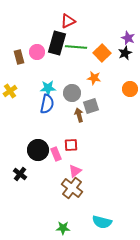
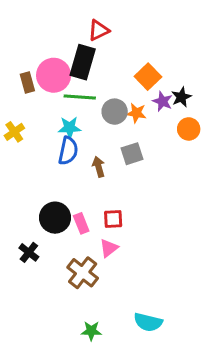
purple star: (128, 38) -> (163, 101), moved
green line: (76, 47) -> (80, 97), moved
pink circle: (37, 52) -> (54, 75), size x1.5
black star: (125, 53) -> (181, 97), moved
gray circle: (72, 93) -> (115, 112), moved
brown arrow: (79, 115) -> (99, 167), moved
red square: (71, 145) -> (113, 219), moved
brown cross: (72, 188) -> (83, 273), moved

